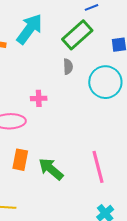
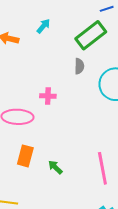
cyan arrow: (29, 29) -> (43, 26), size x0.5
green arrow: (51, 169) -> (55, 167), size x0.6

